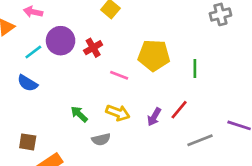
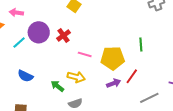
yellow pentagon: (154, 55) -> (113, 58), moved
blue semicircle: (27, 83) -> (25, 76), moved
yellow arrow: (118, 113) -> (76, 77), moved
purple arrow: (154, 117) -> (114, 83), turned -136

